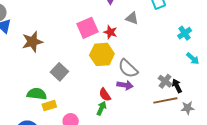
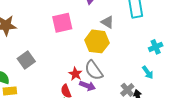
red star: (110, 32) -> (75, 74), moved
yellow hexagon: (102, 54) -> (97, 41), moved
cyan arrow: (193, 59) -> (148, 72), moved

